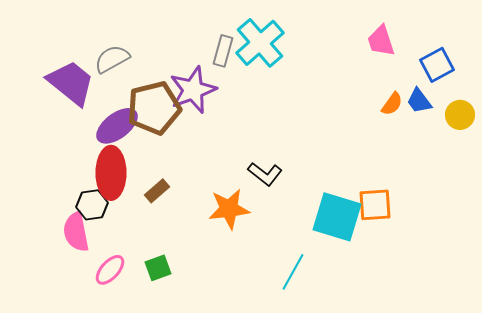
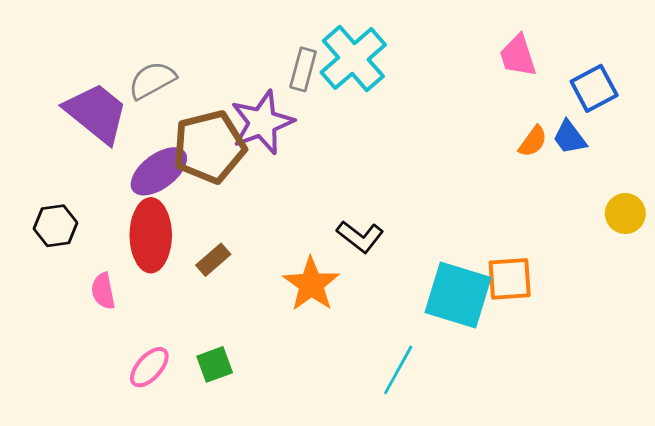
yellow circle: (460, 115) -> (625, 214), moved
black hexagon: (92, 205) -> (56, 226), moved
orange star: (229, 209) -> (311, 284), turned -30
pink semicircle: (76, 232) -> (103, 291), moved, size x0.7

